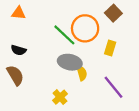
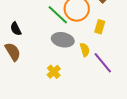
black semicircle: (19, 50) -> (16, 29), turned 48
yellow semicircle: (82, 73) -> (85, 50), moved

